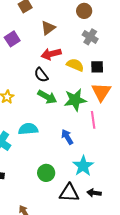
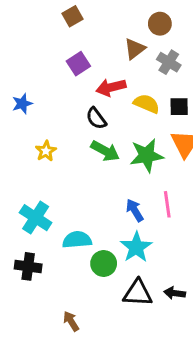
brown triangle: (48, 28) -> (135, 49), moved
purple square: (12, 39) -> (78, 64), moved
pink line: (93, 120) -> (167, 204), moved
cyan semicircle: (28, 129) -> (77, 240), moved
cyan star: (83, 166) -> (136, 247), moved

